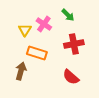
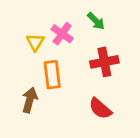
orange rectangle: (37, 53) -> (52, 75), turned 66

